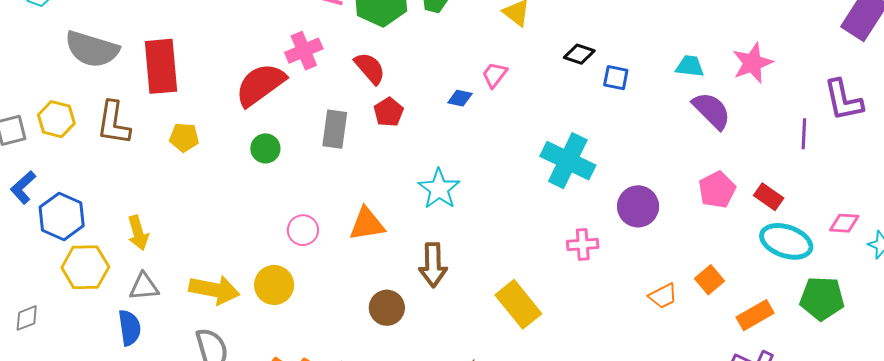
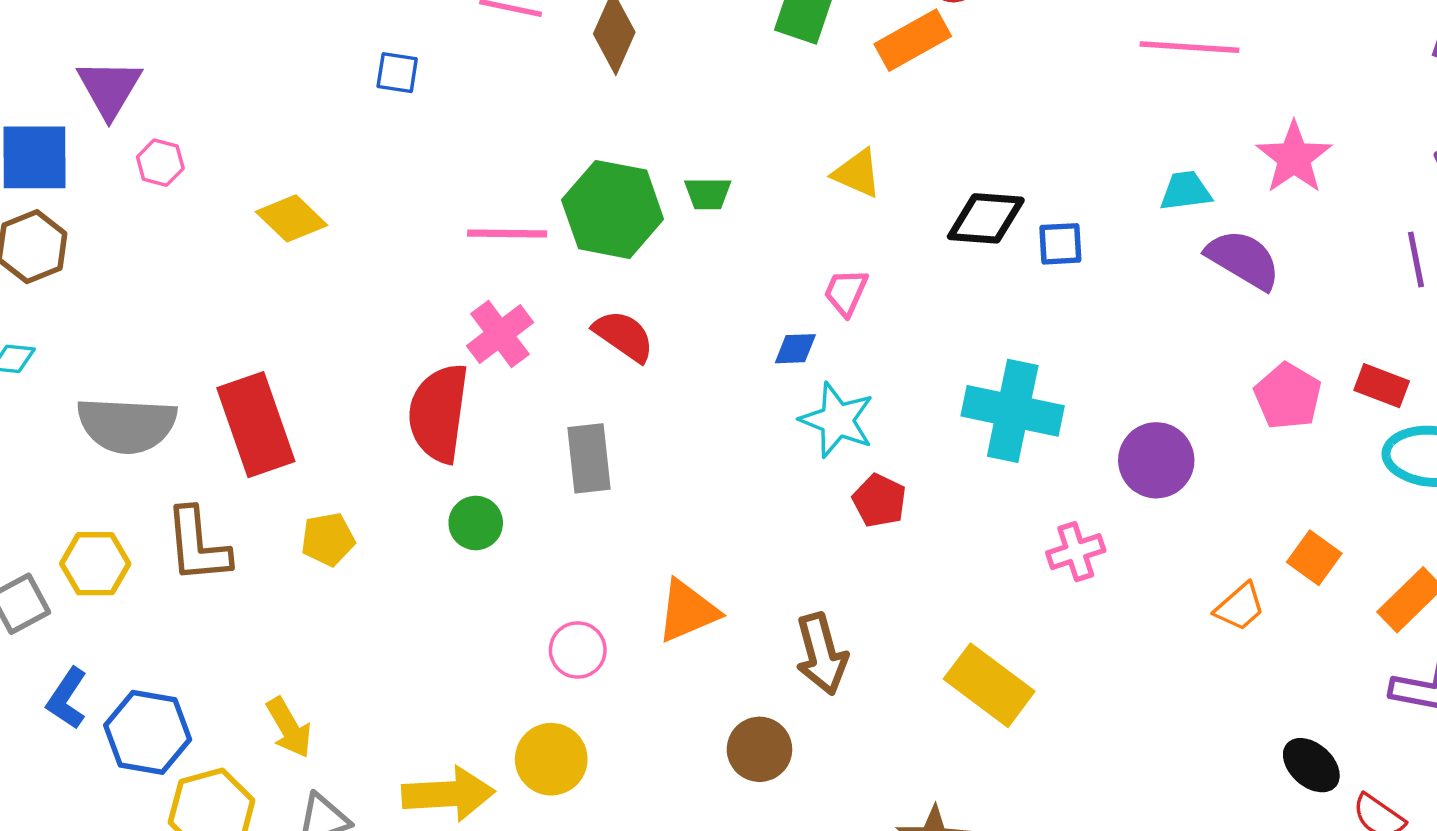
black diamond: (579, 54) -> (986, 218), size x1.4
red semicircle: (260, 85) -> (439, 413), turned -32
red pentagon: (389, 112) -> (879, 501), moved
cyan star: (439, 189) -> (837, 420), moved

